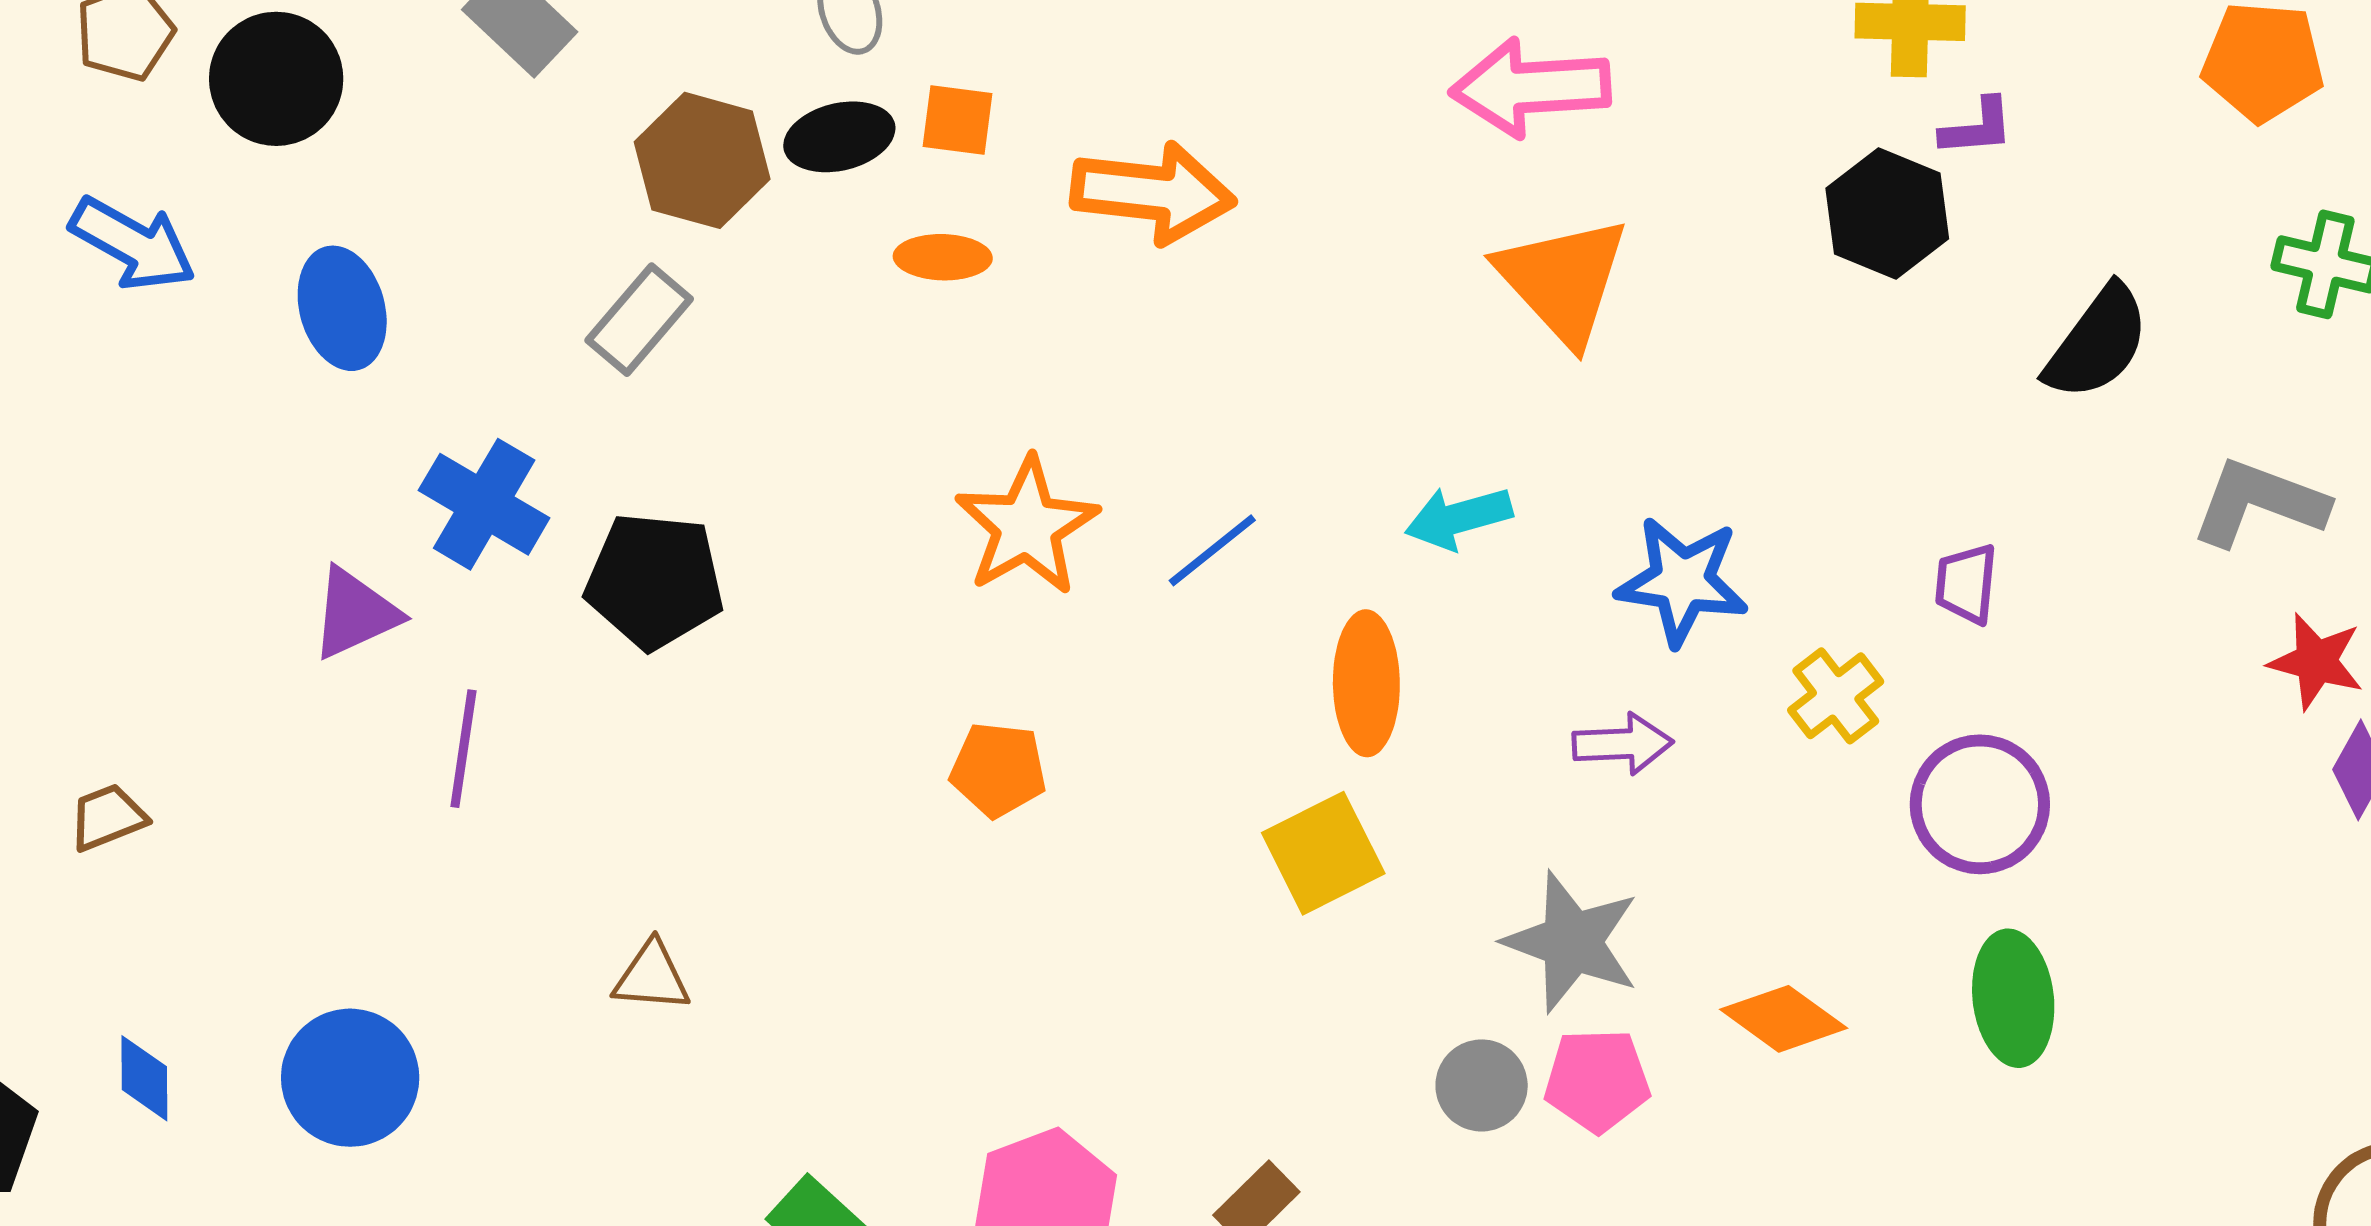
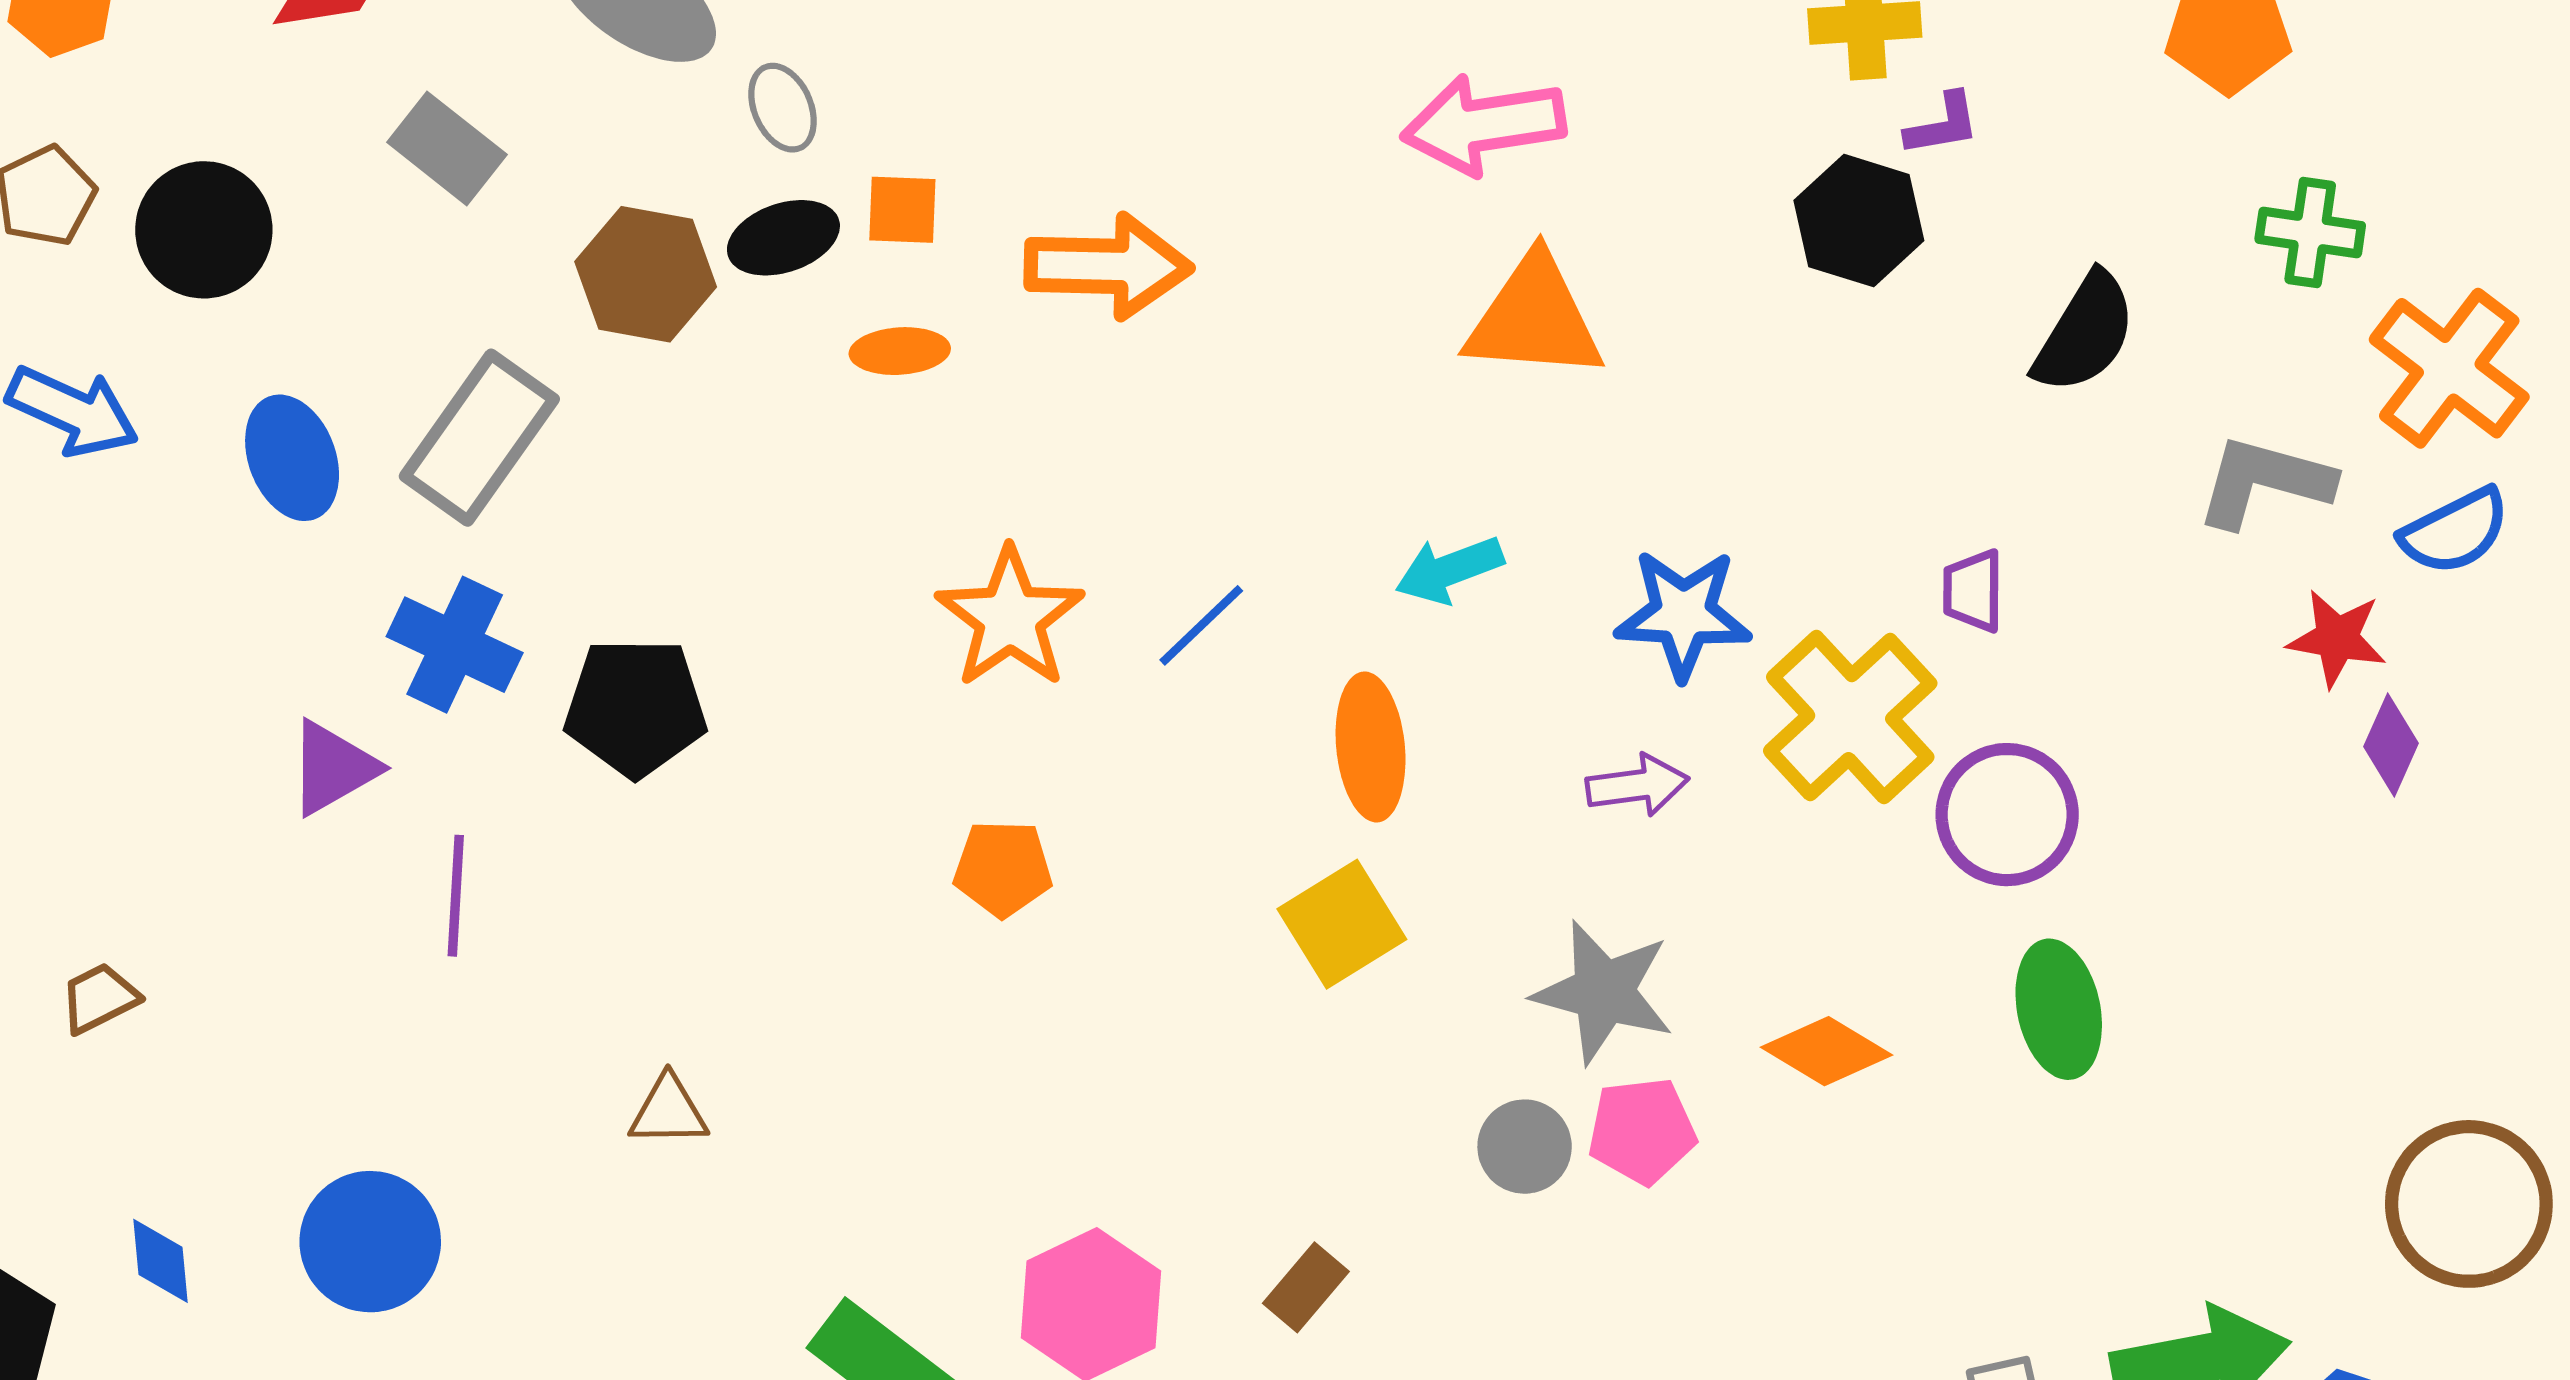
orange triangle: (1563, 280) -> (1534, 318), turned -38
gray rectangle: (639, 320) -> (479, 438), moved, size x1.5
yellow cross: (1836, 696) -> (1850, 717), size x1.8

